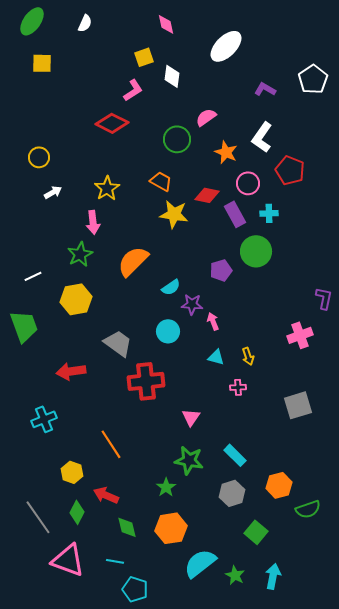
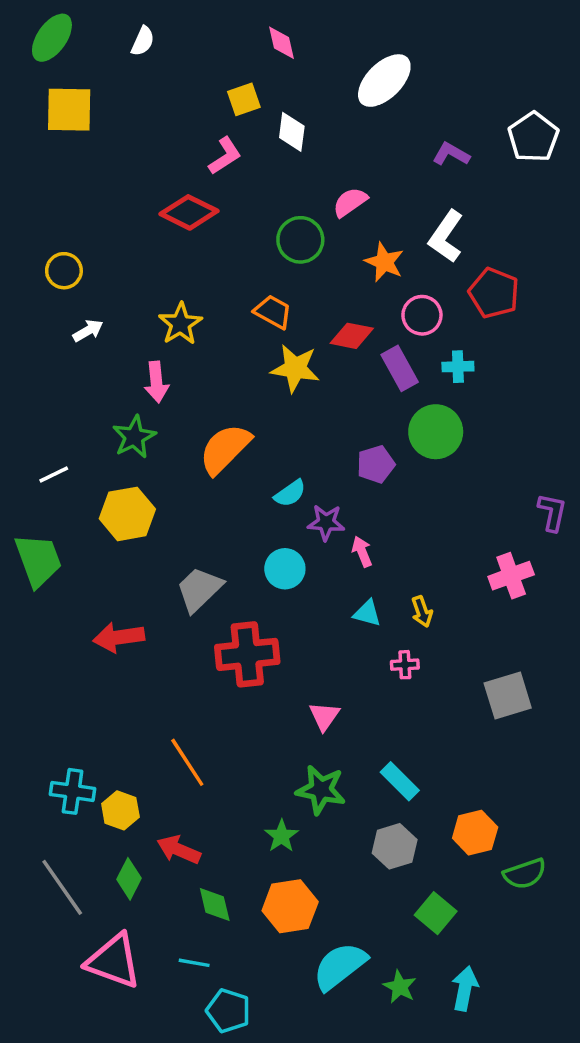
yellow square: (42, 63) -> (69, 110), size x1.4
gray trapezoid: (118, 343) -> (199, 589), turned -80
cyan cross: (44, 419) -> (73, 791), moved, turned 30

